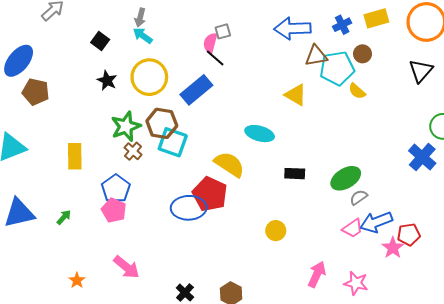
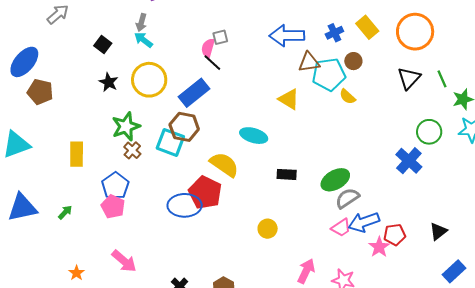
yellow rectangle: (376, 18) -> (367, 27), turned 65
brown hexagon: (162, 123) -> (184, 127), moved
gray semicircle: (359, 197) -> (347, 198), size x1.4

